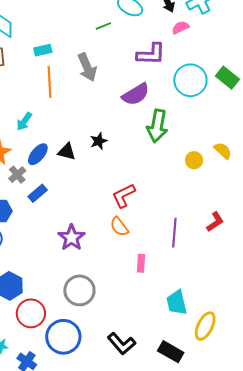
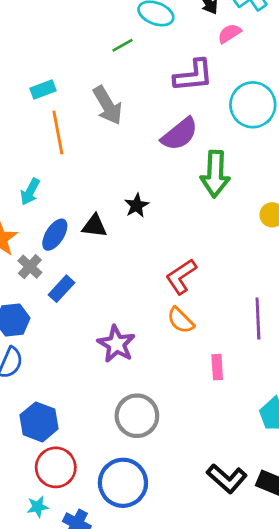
red circle: (31, 313) -> (56, 467), moved
black L-shape: (121, 344) -> (227, 479), moved

